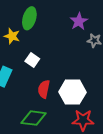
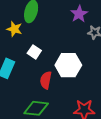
white hexagon: (72, 92) -> (68, 65), moved

